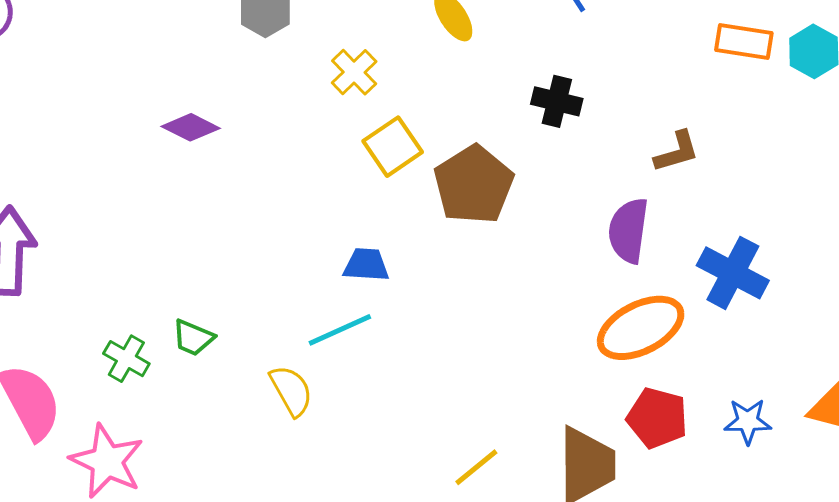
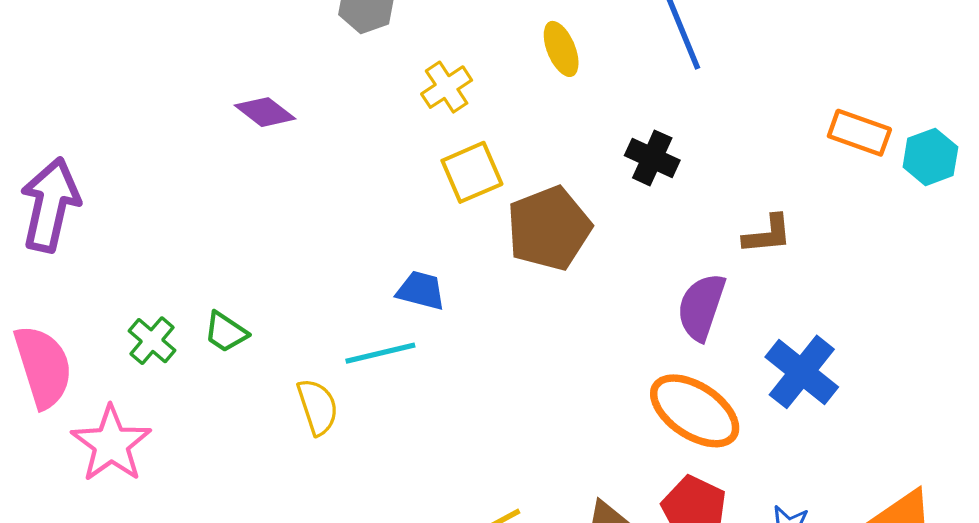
orange ellipse: (641, 328) -> (695, 411), turned 50

